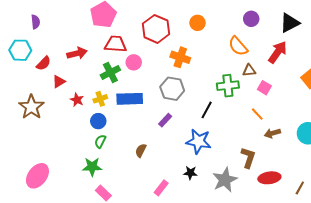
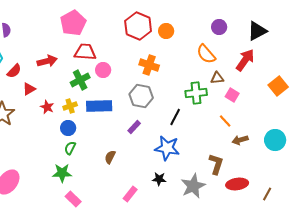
red hexagon: (156, 29) -> (138, 26), moved

